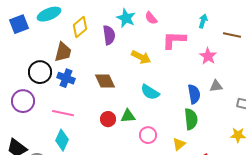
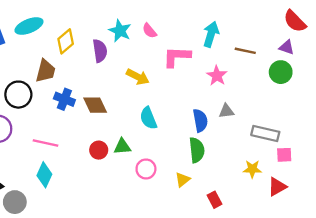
cyan arrow: (203, 21) -> (211, 34), size x1.5
blue cross: (66, 78) -> (64, 99), moved
cyan semicircle: (150, 92) -> (148, 118), turned 36

